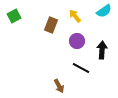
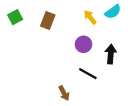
yellow arrow: (75, 16) -> (90, 17), moved
brown rectangle: (51, 25) -> (48, 20), moved

